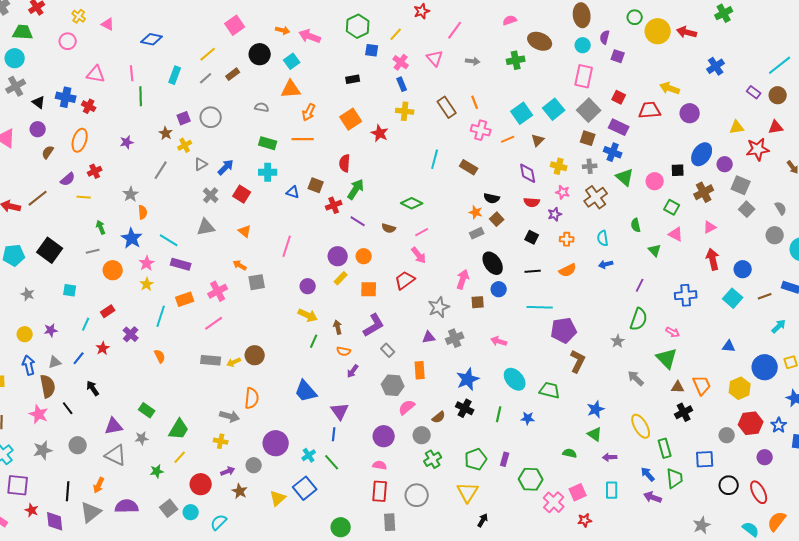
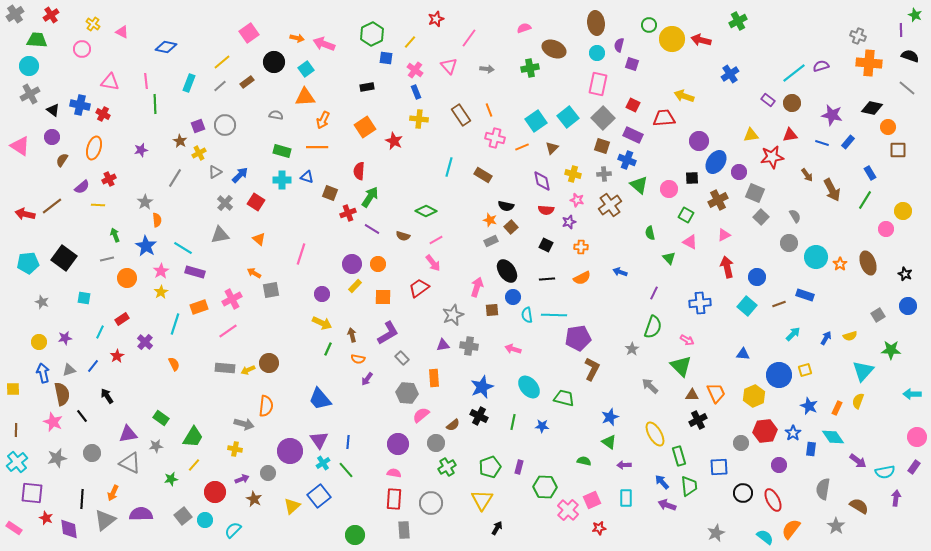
purple circle: (690, 113) -> (699, 141), moved
blue triangle: (293, 192) -> (307, 177), moved
cyan semicircle: (603, 238) -> (527, 315), moved
blue arrow: (606, 264) -> (620, 272), turned 32
gray cross: (455, 338) -> (469, 346), turned 30
purple triangle: (340, 411) -> (319, 440), moved

